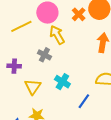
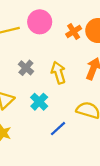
yellow arrow: (57, 35) -> (58, 73), moved

